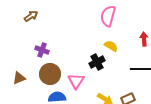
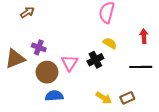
brown triangle: (19, 78) -> (15, 59), moved, size x1.5
pink triangle: (76, 81) -> (70, 63), moved

